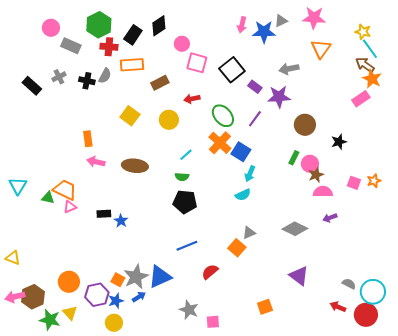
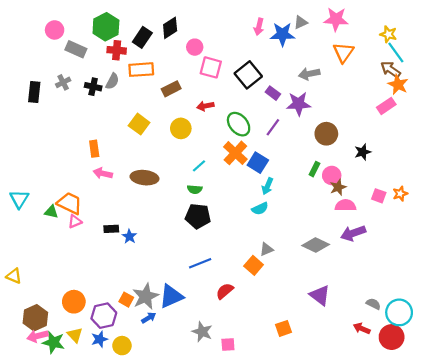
black rectangle: (32, 86) -> (34, 92), turned 54
purple arrow: (330, 218) -> (353, 233), size x1.6
pink arrow: (15, 297) -> (37, 336), moved
blue star: (116, 301) -> (100, 339), moved

